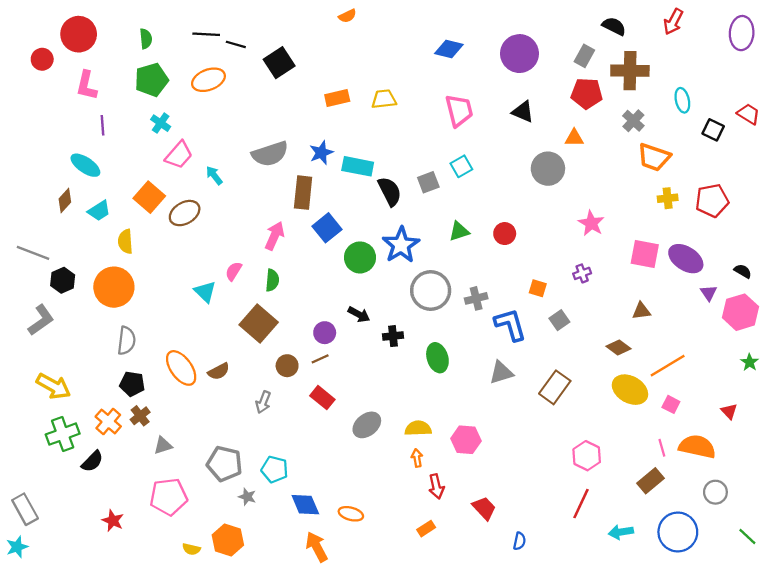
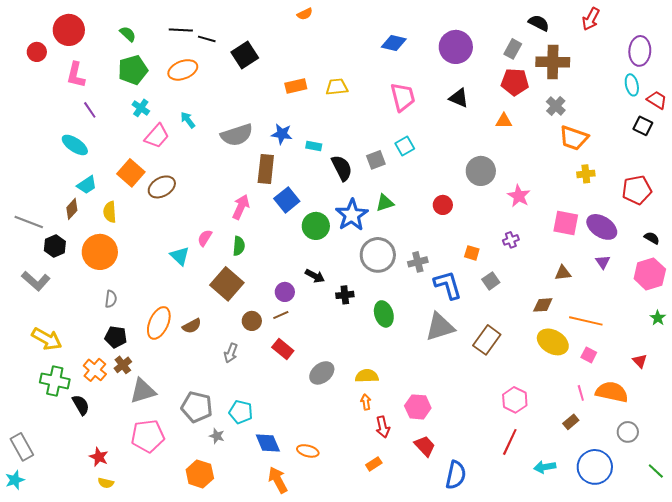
purple ellipse: (742, 33) -> (640, 51), moved
green semicircle: (146, 39) -> (128, 34), turned -42
cyan ellipse: (682, 100) -> (632, 85), moved
purple line: (103, 125) -> (90, 110), turned -30
black square: (713, 130) -> (643, 126), moved
blue star: (321, 153) -> (282, 134), turned 30
cyan rectangle: (358, 166) -> (314, 146), size x0.6
gray circle: (548, 169) -> (481, 171), moved
cyan arrow: (214, 175) -> (188, 120), moved
brown diamond: (65, 201) -> (72, 209), moved
red pentagon: (712, 201) -> (637, 190), moved
green triangle: (459, 231) -> (385, 203), moved
purple triangle: (709, 293) -> (603, 262), moved
gray L-shape: (41, 320) -> (36, 281), turned 76
gray semicircle: (126, 341) -> (111, 299), size x0.7
brown diamond: (619, 347) -> (543, 305), turned -40
orange line: (668, 366) -> (586, 321), turned 44
orange ellipse: (181, 368) -> (159, 323), turned 60
gray triangle: (501, 373) -> (440, 327), size x1.4
green cross: (63, 434) -> (55, 381), turned 32
pink hexagon: (466, 440) -> (418, 407), moved
gray triangle: (163, 445) -> (143, 391), size x1.6
black semicircle: (92, 461) -> (81, 405), turned -75
brown rectangle: (650, 481) -> (571, 422), size x0.7
blue semicircle: (519, 541) -> (456, 475), size x1.8
yellow semicircle: (191, 549) -> (106, 483), moved

